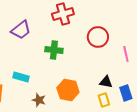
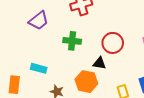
red circle: (98, 37) -> (113, 43), moved
black triangle: (106, 82) -> (99, 63), moved

